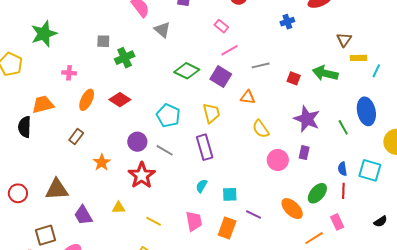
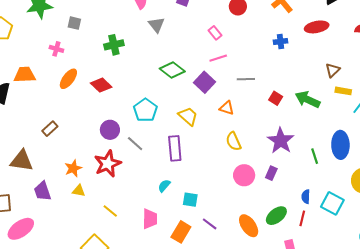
gray square: (103, 41) -> (74, 23), moved
yellow trapezoid: (211, 113) -> (188, 116), turned -45
brown rectangle: (76, 136) -> (50, 129), moved
orange star: (102, 162) -> (73, 168), moved

